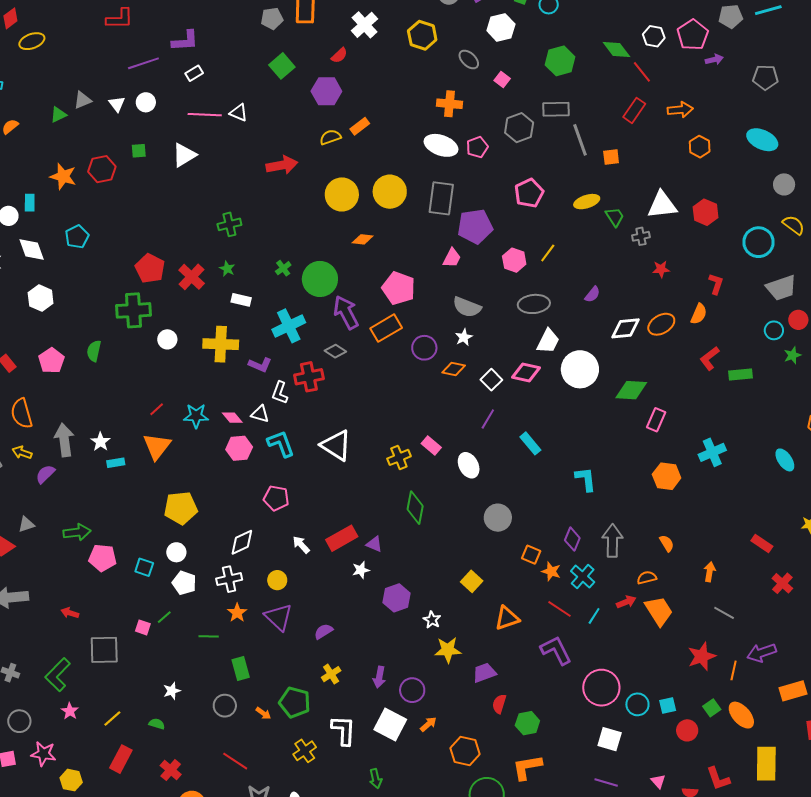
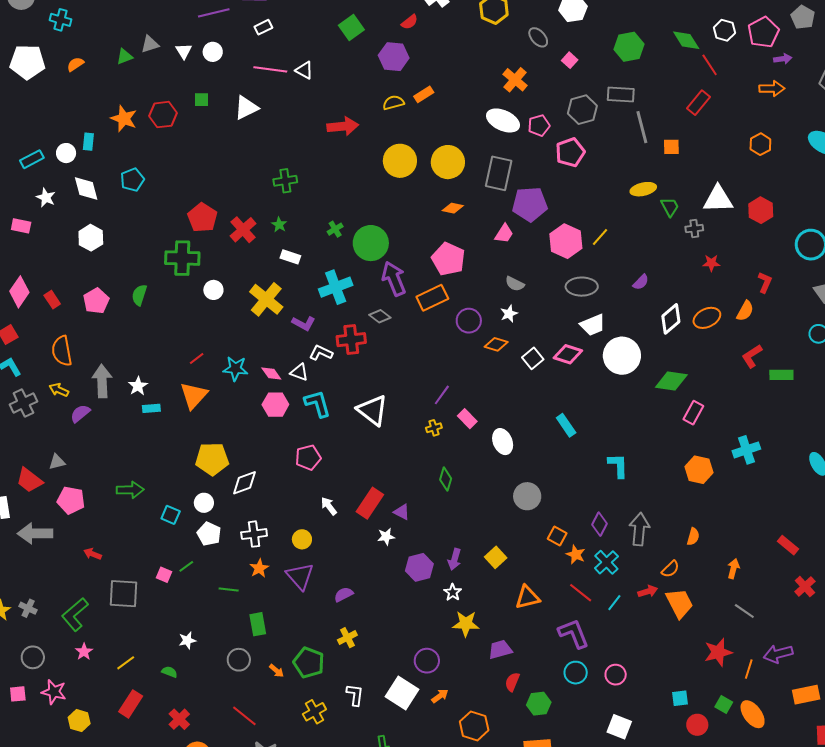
gray pentagon: (731, 16) -> (803, 17), turned 30
orange cross: (449, 104) -> (515, 80), turned 30
orange arrow: (680, 110) -> (772, 88), moved
pink pentagon: (529, 193) -> (570, 152), moved
orange diamond: (363, 239) -> (453, 208), moved
pink hexagon: (514, 260) -> (566, 241), size x1.4
gray semicircle: (467, 307) -> (515, 284), size x0.7
white diamond: (626, 328) -> (671, 319), turned -40
white trapezoid: (548, 341) -> (593, 325), turned 36
yellow cross: (221, 344) -> (266, 299), turned 32
white L-shape: (280, 393) -> (321, 353), turned 90
purple line: (488, 419) -> (442, 395), moved
yellow cross: (399, 457) -> (434, 428), size x0.7
pink pentagon: (276, 498) -> (308, 457), turned -30
green diamond: (415, 508) -> (446, 479), size x0.7
green arrow: (77, 532) -> (130, 490), moved
red rectangle: (342, 538) -> (370, 503), turned -32
white diamond: (242, 542) -> (244, 483), moved
orange semicircle: (667, 543) -> (693, 537), turned 42
pink pentagon: (103, 558) -> (71, 500), moved
orange semicircle: (647, 578) -> (670, 569), turned 144
purple arrow: (379, 677) -> (455, 559), moved
pink circle: (601, 688) -> (616, 675), size x0.6
cyan circle: (637, 704) -> (576, 673), moved
green square: (712, 708) -> (724, 704), turned -30
white L-shape: (344, 730) -> (355, 695), size x0.7

